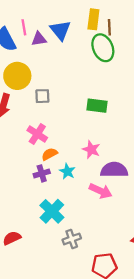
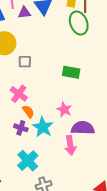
orange semicircle: (49, 154) -> (28, 112), turned 80
cyan star: (67, 171) -> (43, 127), size x1.5
purple cross: (42, 173) -> (21, 128), turned 32
pink arrow: (101, 191) -> (70, 145), turned 54

